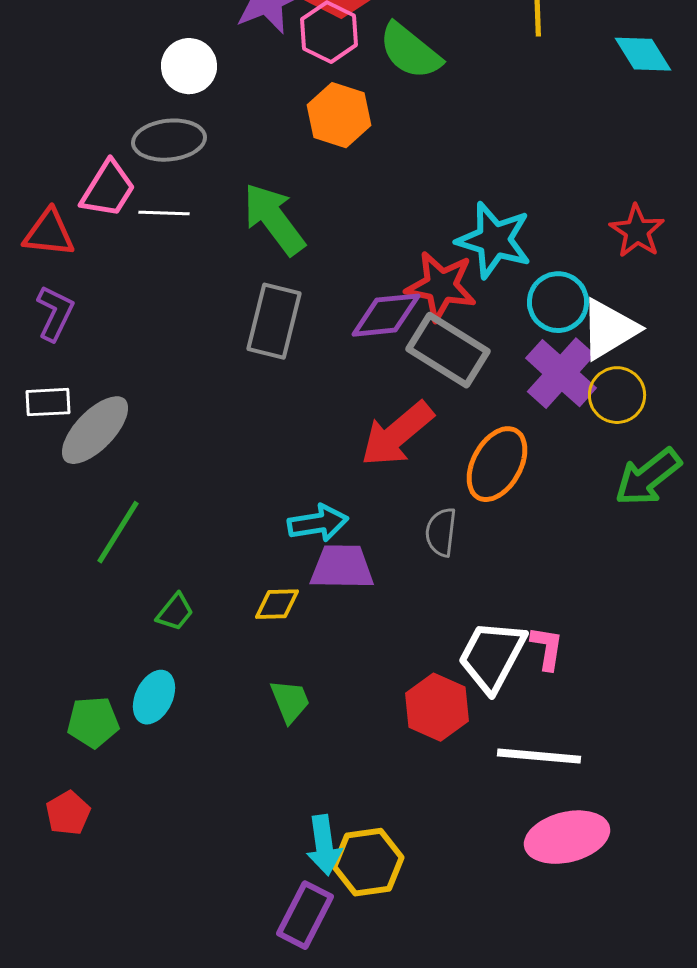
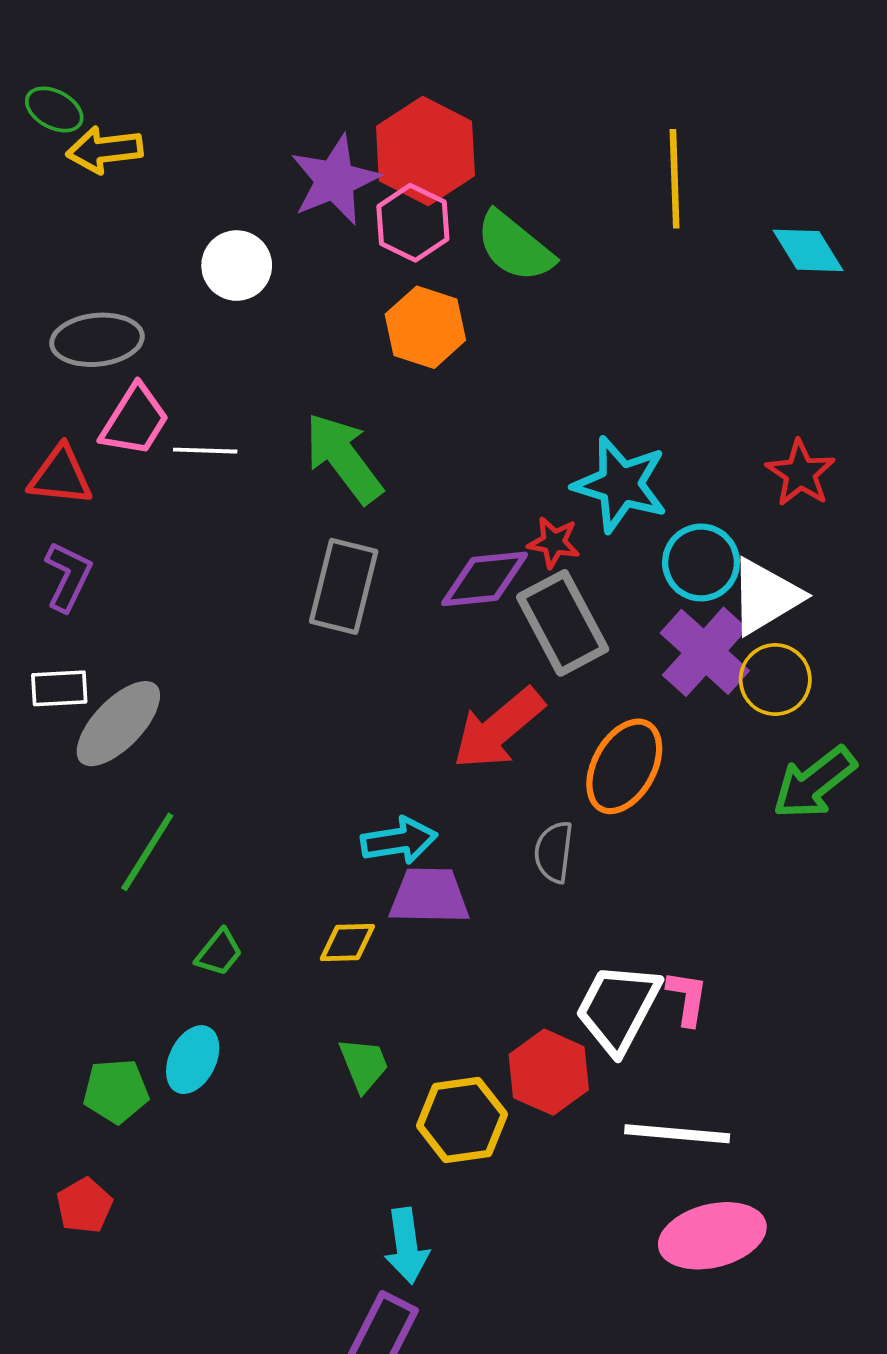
gray ellipse: (169, 140) -> (97, 340), moved
red star: (441, 286) -> (554, 542), size x0.6
gray rectangle: (448, 350) -> (563, 623), turned 30
yellow hexagon: (368, 862) -> (462, 1120), moved

